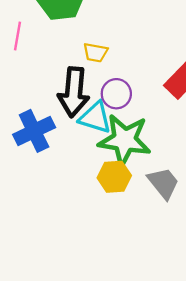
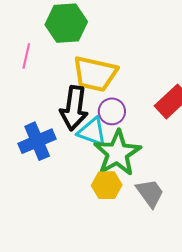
yellow trapezoid: (95, 52) -> (95, 74), size x2.0
green star: (125, 140) -> (117, 153), turned 30

